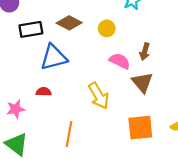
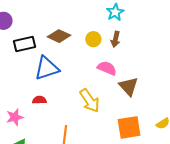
brown arrow: (145, 52) -> (115, 39), moved

